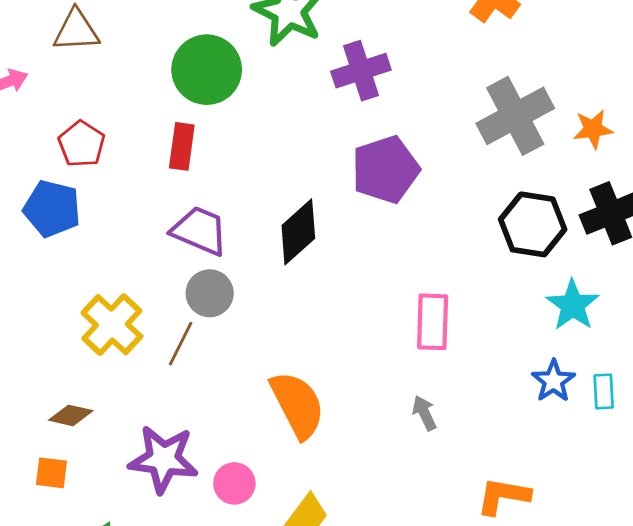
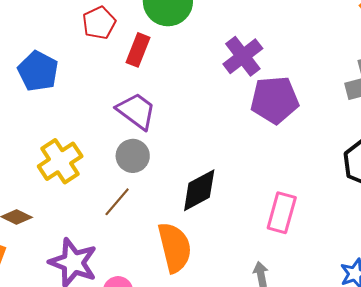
purple cross: (361, 71) -> (243, 56), moved, turned -33
red pentagon: (82, 144) -> (99, 23), moved
black diamond: (298, 232) -> (199, 190), moved
brown line: (181, 344) -> (117, 202), moved

